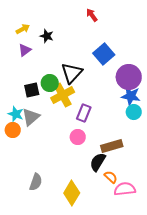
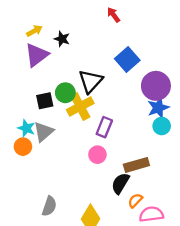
purple triangle: (25, 50) -> (37, 55), size x1.6
blue star: (131, 96) -> (158, 108), turned -30
orange semicircle: (111, 177) -> (135, 201), turned -88

